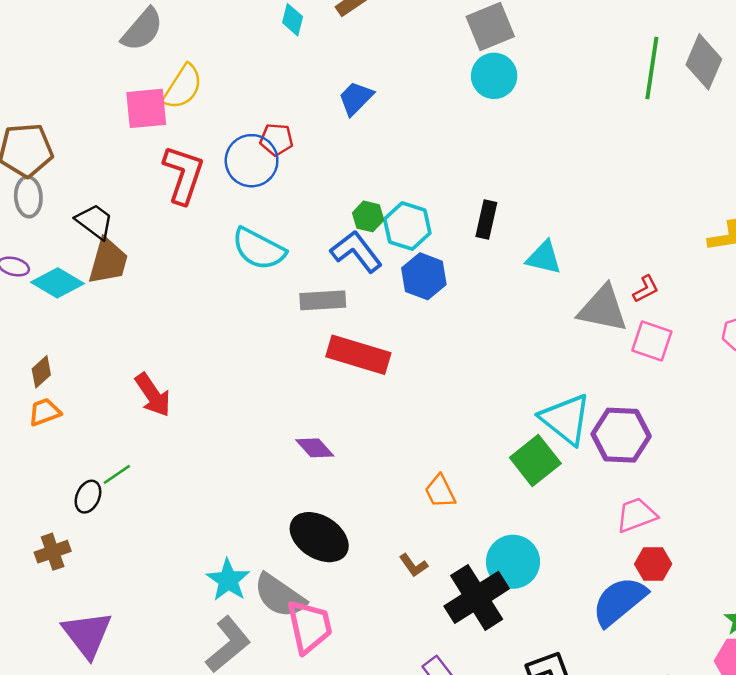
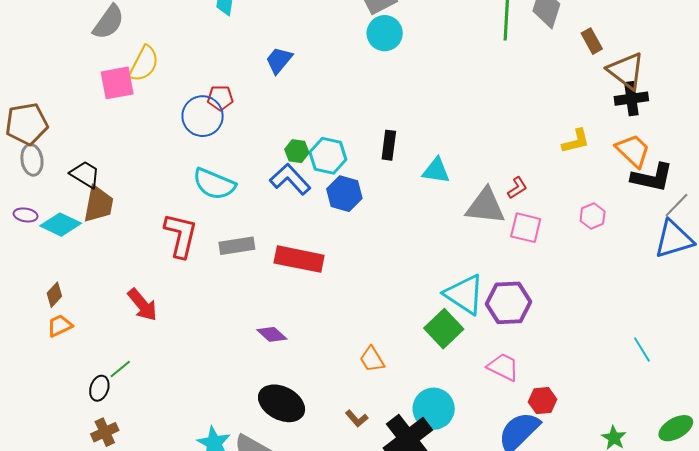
red L-shape: (183, 175) -> (181, 235), moved
gray rectangle: (323, 300) -> (237, 246), moved
pink trapezoid: (637, 515) -> (503, 367), moved, turned 52
brown cross: (53, 552) -> (105, 432), moved

